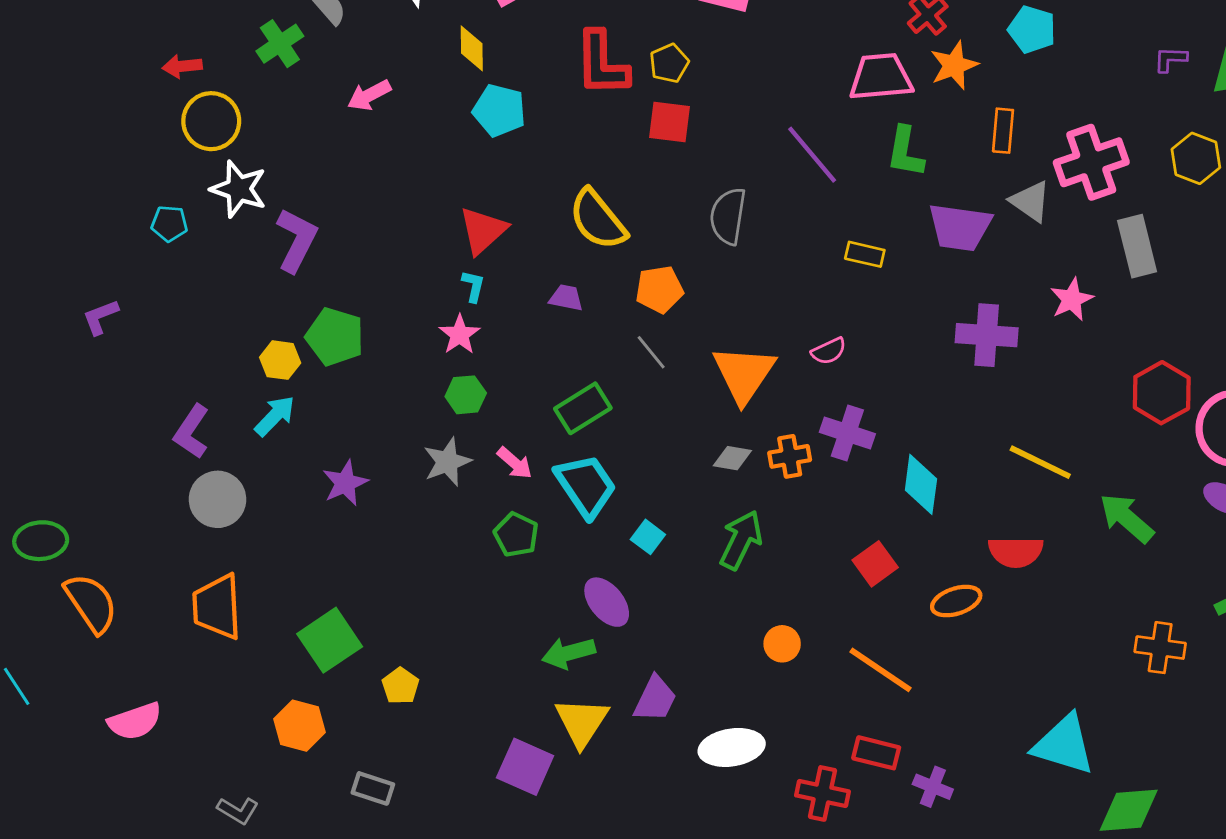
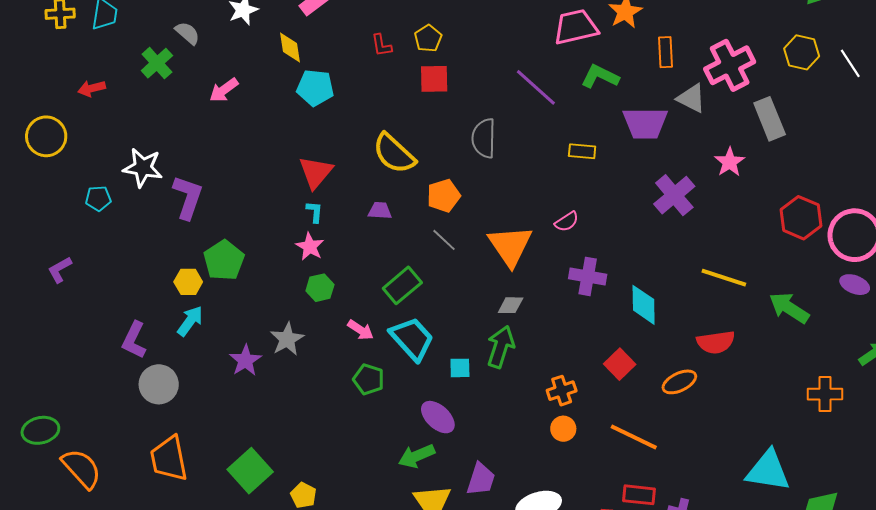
red L-shape: (602, 64) -> (381, 45), size x0.5
yellow circle: (211, 121) -> (46, 136), moved
green L-shape: (905, 152) -> (600, 76), turned 114
purple cross: (987, 335) -> (674, 195), turned -36
green pentagon: (335, 337) -> (224, 260), turned 30
orange cross: (790, 456) -> (562, 391), moved
gray star: (447, 462) -> (287, 339), moved
cyan square: (648, 537) -> (460, 368), turned -30
green arrow: (741, 540) -> (501, 347), moved

